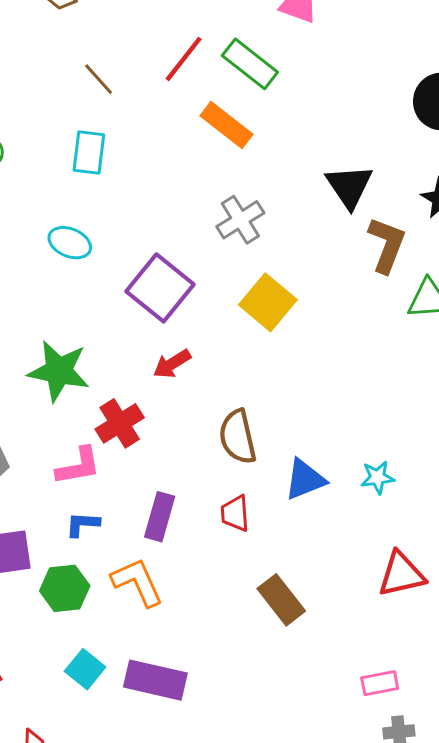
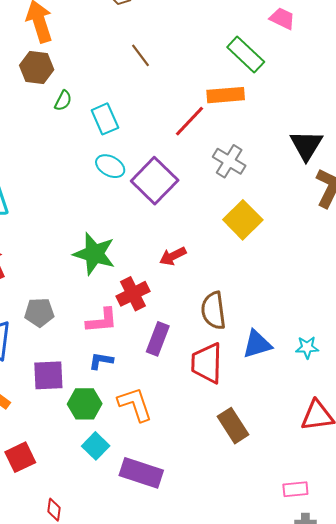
red line: (184, 59) -> (190, 121), moved
orange rectangle: (227, 125) -> (226, 95), turned -48
cyan rectangle: (89, 152) -> (105, 119), moved, turned -36
gray cross: (240, 220) -> (229, 161), turned -32
purple square: (160, 288) -> (155, 181), moved
red trapezoid: (235, 513) -> (207, 363), size x1.6
purple rectangle: (160, 517) -> (158, 339), moved
cyan square: (85, 669) -> (96, 446), moved

